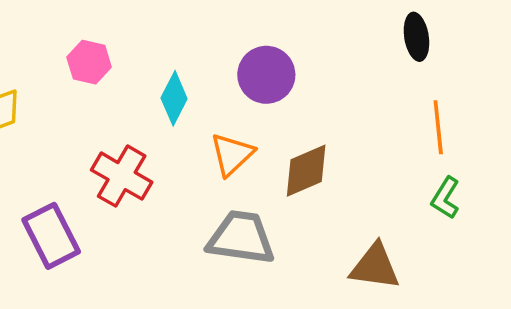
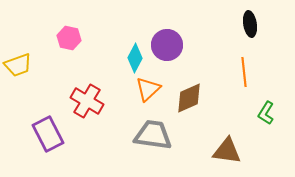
cyan diamond: (174, 98) -> (135, 58), moved
orange line: (438, 127) -> (244, 72), moved

